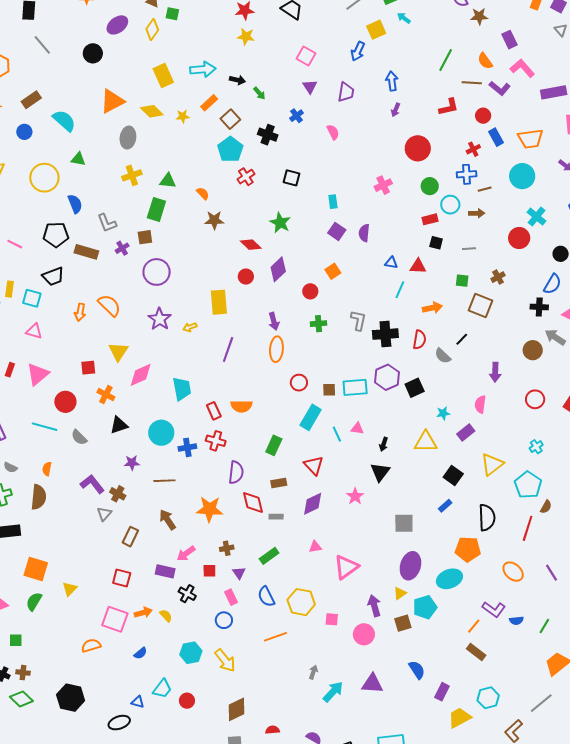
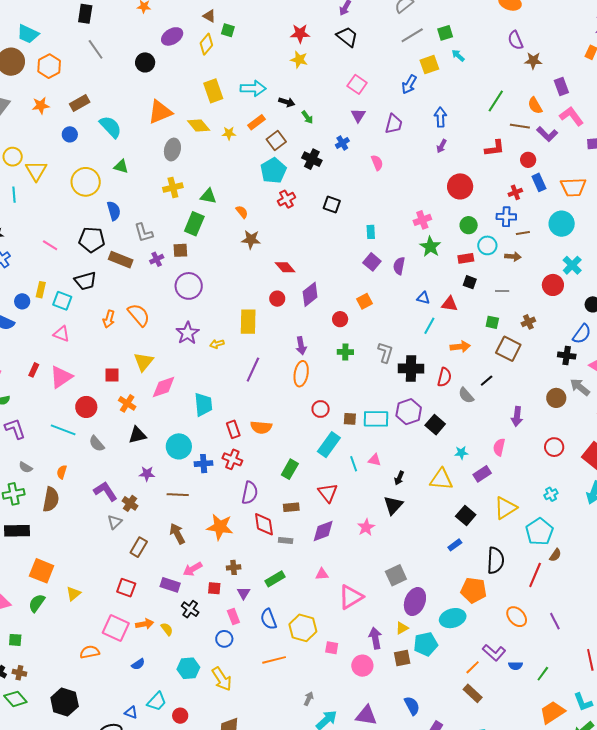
green star: (280, 223) -> (430, 247), moved
black square: (415, 388) -> (435, 425), turned -30
gray square: (404, 523) -> (396, 575), moved, turned -30

